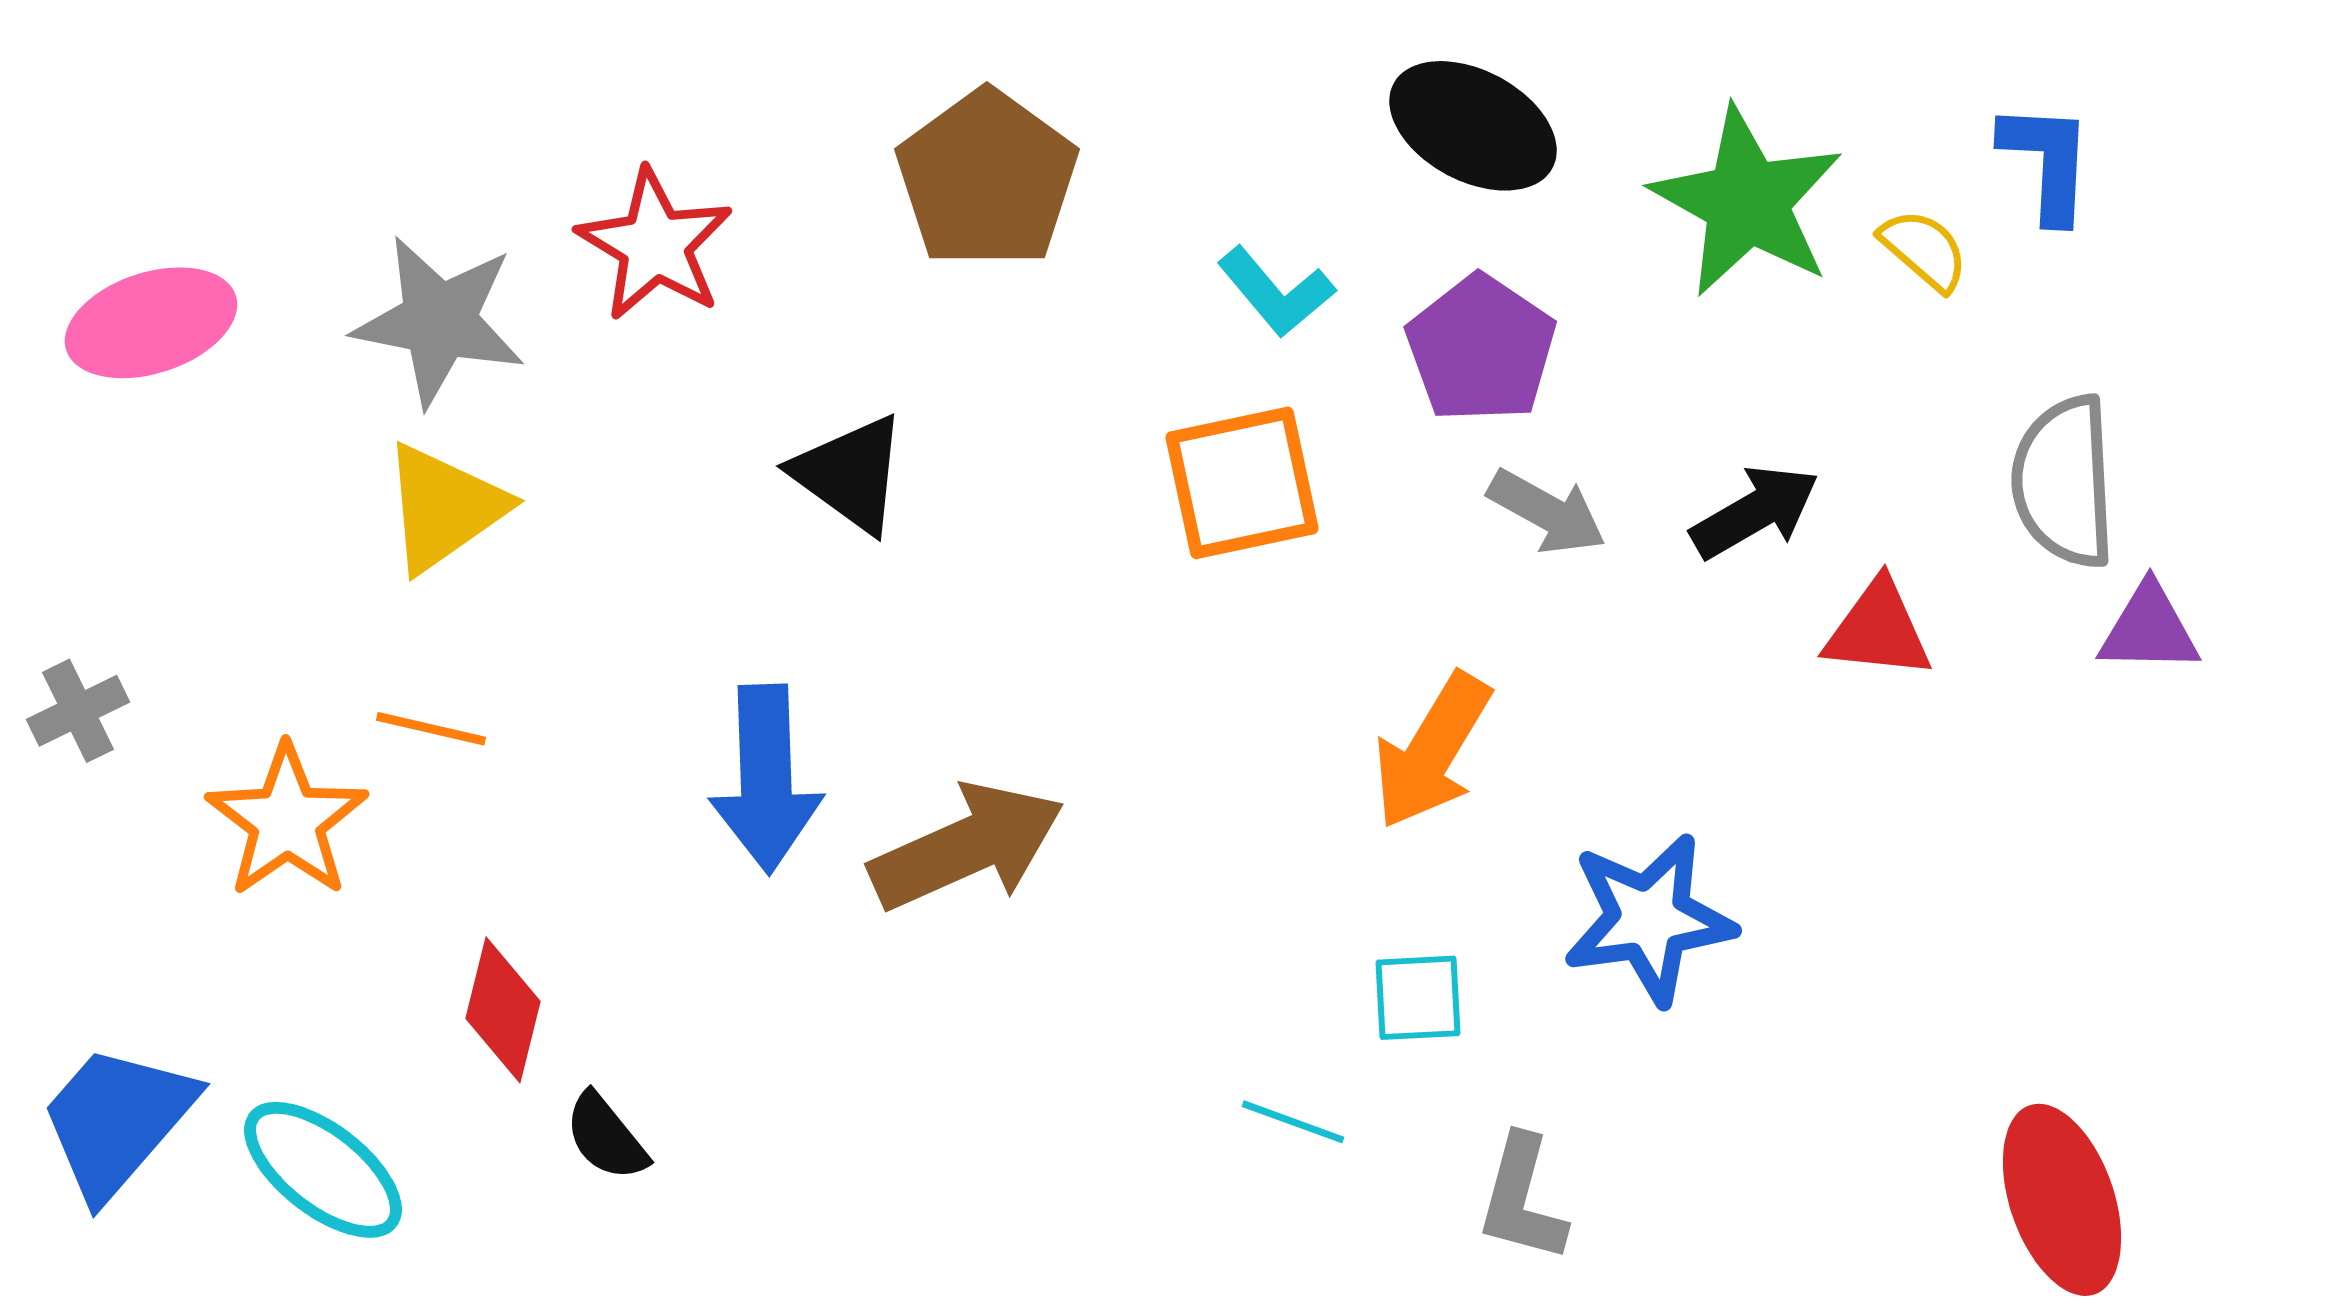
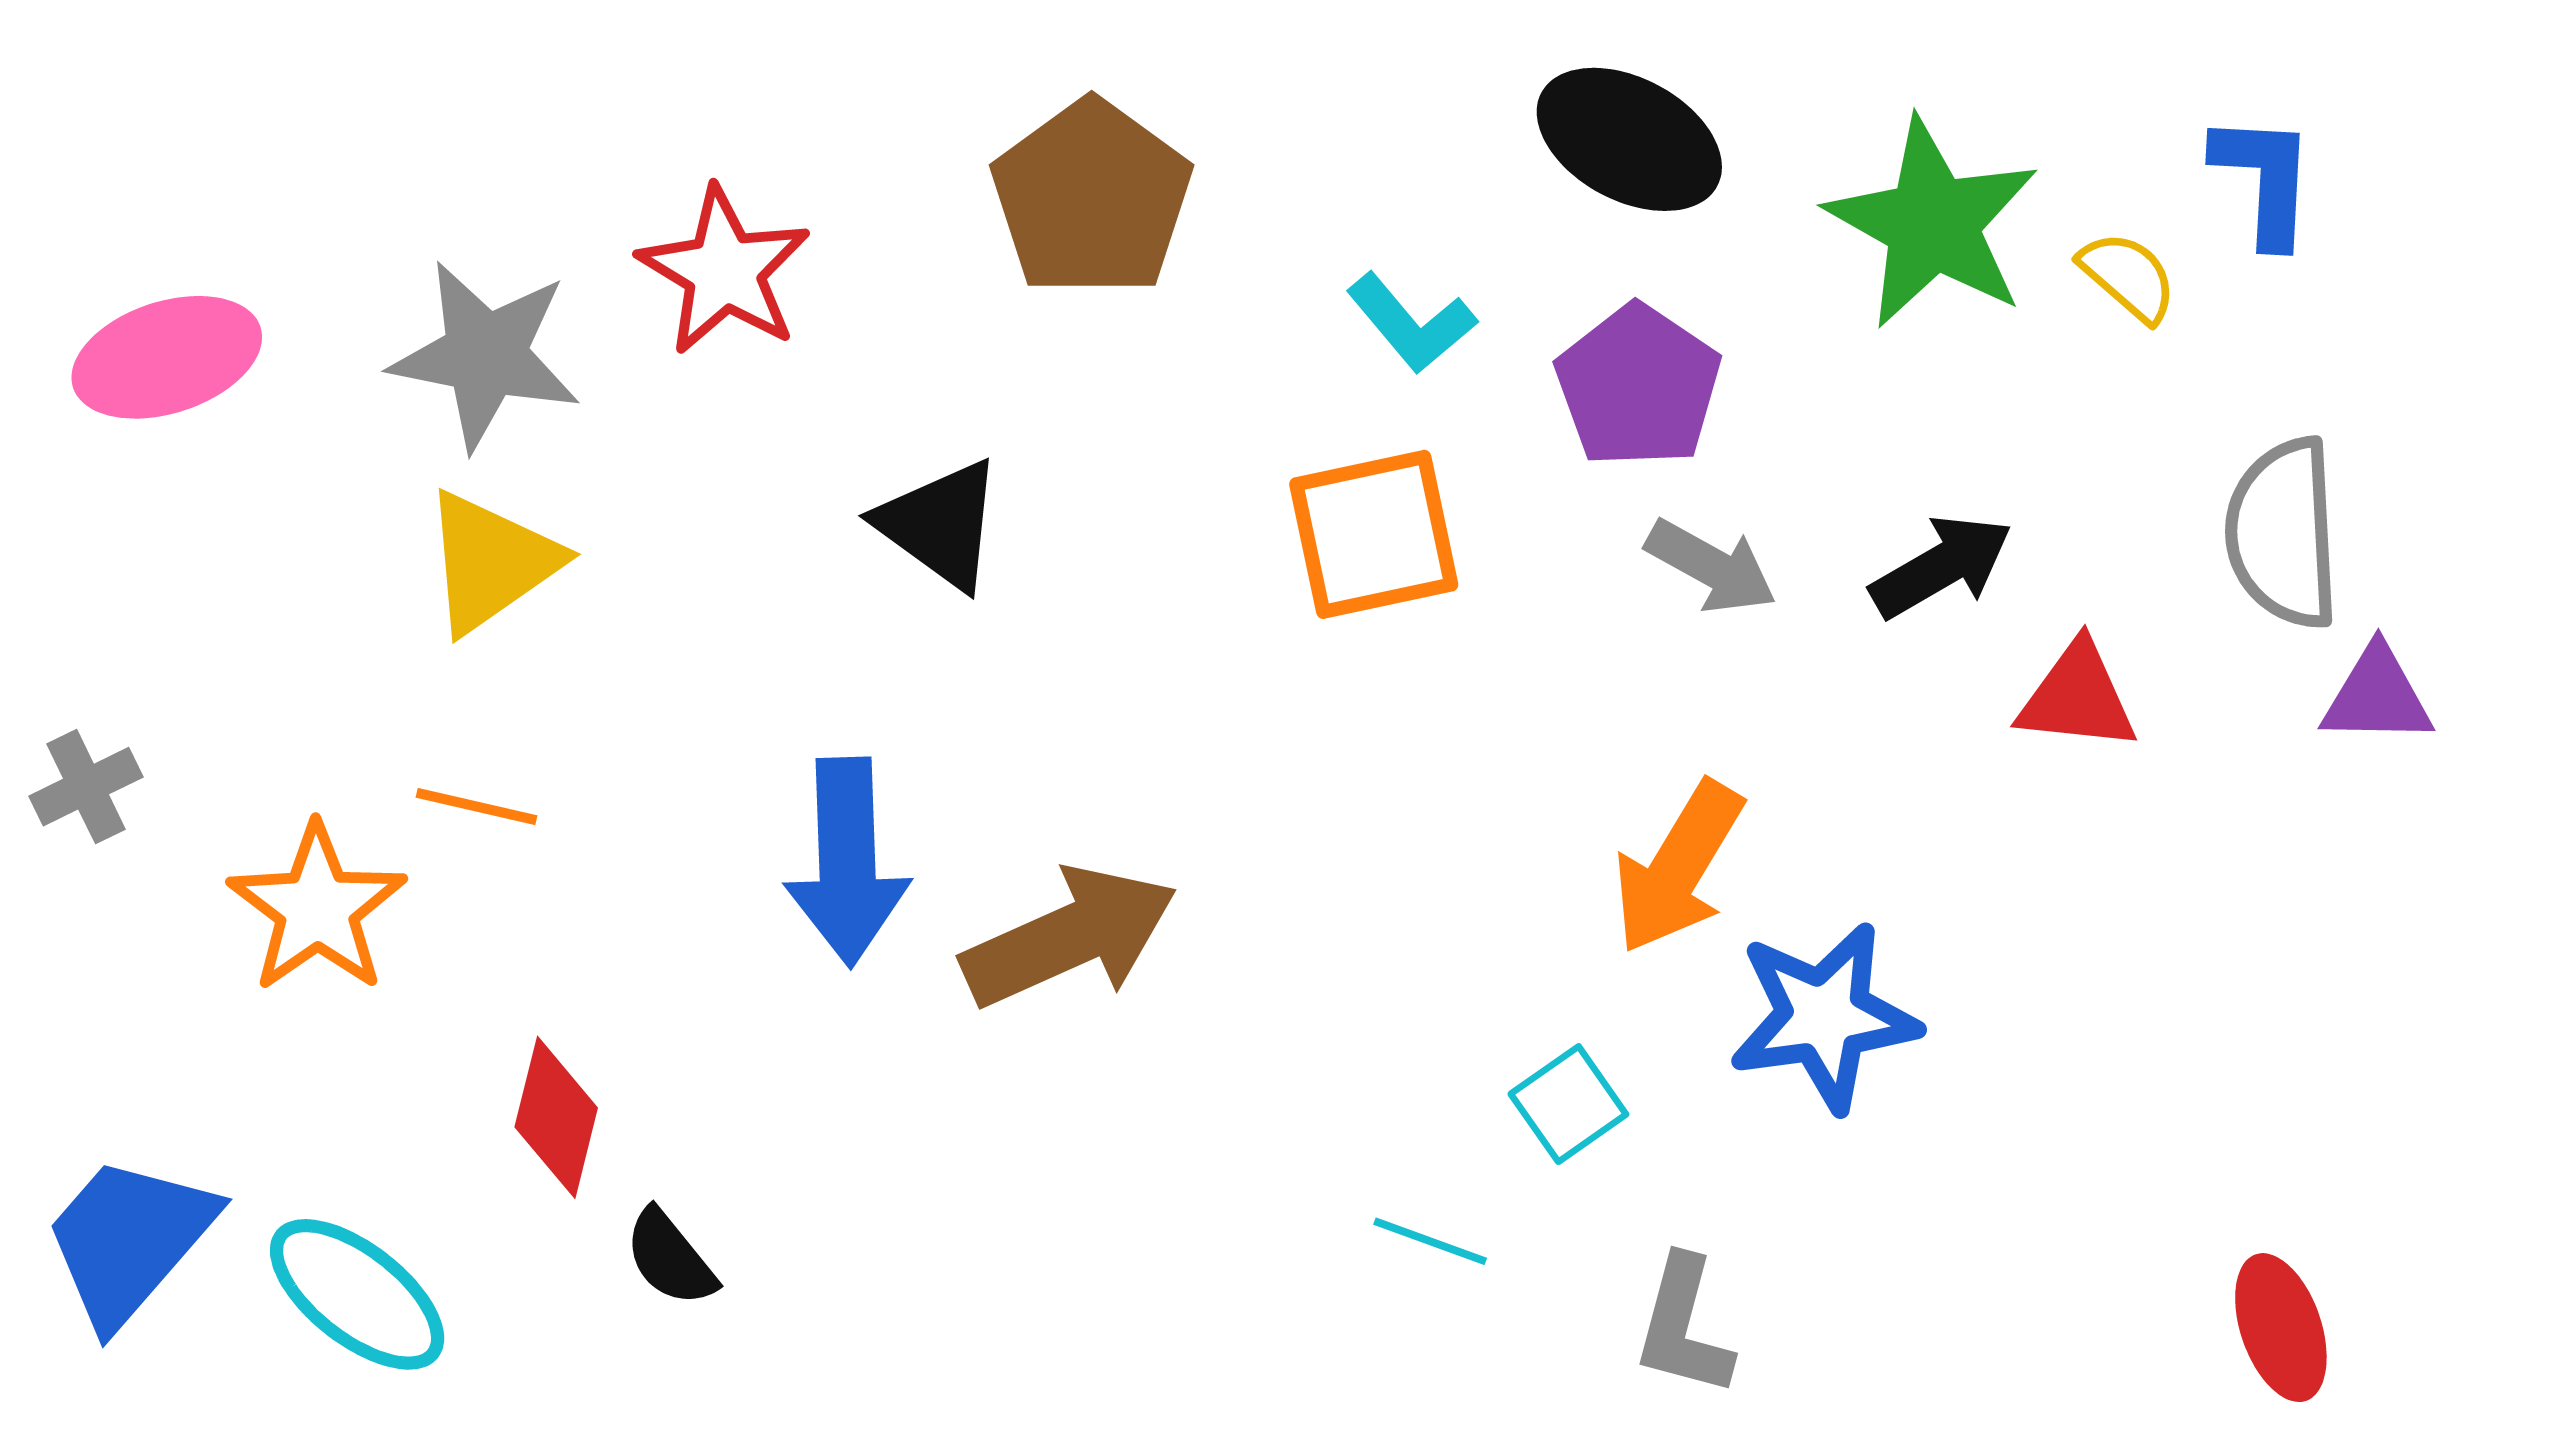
orange arrow: (1432, 751) -> (1678, 867), moved
cyan square: (1418, 998) -> (1568, 1104), turned -32
red ellipse: (2062, 1200) -> (2281, 1328), size x0.7

